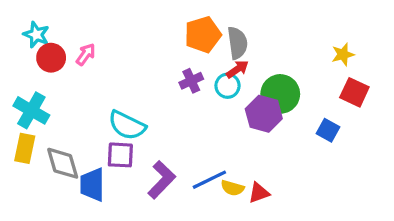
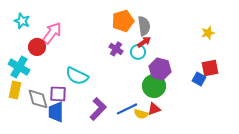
pink arrow: (86, 54) -> (52, 33), size x1.6
red circle: (51, 58) -> (37, 47), moved
purple cross: (191, 81) -> (116, 49), turned -32
red square: (354, 92) -> (210, 68), moved, turned -36
green circle: (280, 94) -> (154, 86), moved
purple square: (120, 155) -> (58, 94), moved
red triangle: (259, 193) -> (154, 109), moved

